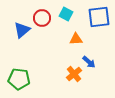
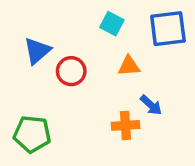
red circle: (42, 18) -> (71, 71), moved
orange cross: (74, 74) -> (126, 125), turned 35

